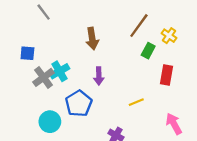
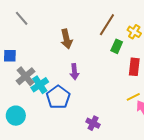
cyan cross: (60, 71) -> (40, 85), moved
yellow line: (136, 102) -> (133, 97), moved
cyan circle: (50, 122) -> (16, 116), moved

